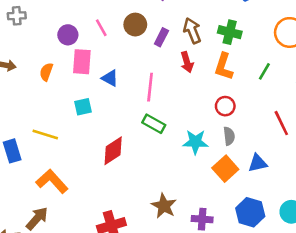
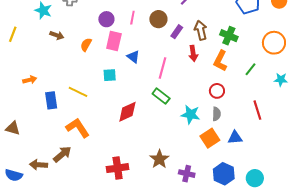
pink line: (101, 28) -> (132, 18), turned 32

